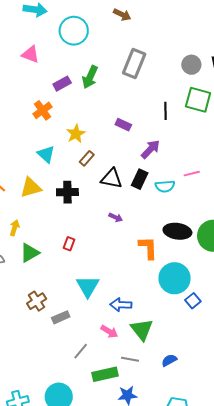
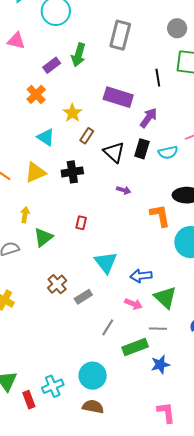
purple rectangle: (123, 125) -> (118, 97), size x1.8
black triangle: (111, 179) -> (114, 152), turned 40

